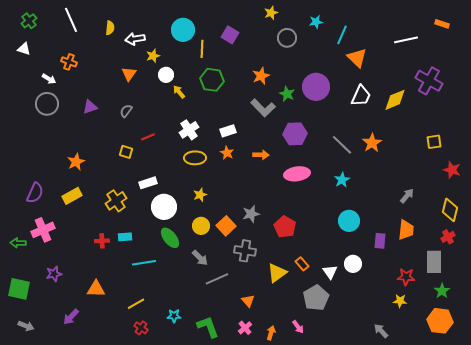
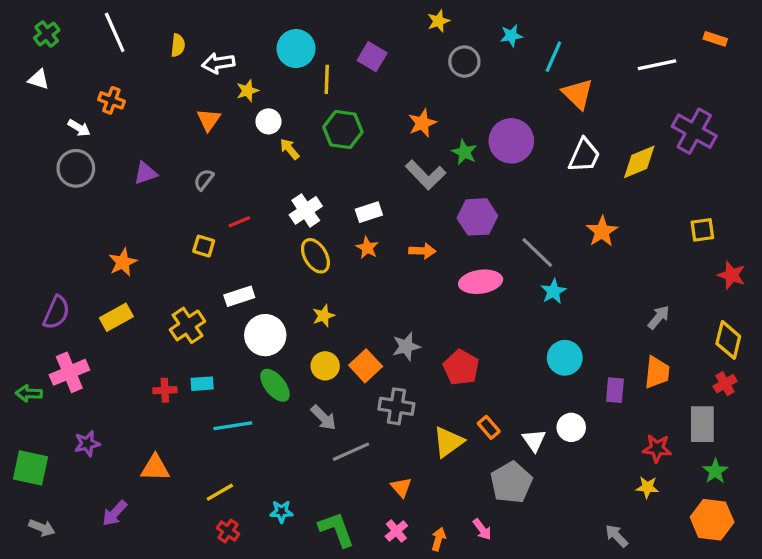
gray line: (342, 145) -> (537, 253), moved
yellow ellipse: (195, 158) -> (315, 256), turned 60

